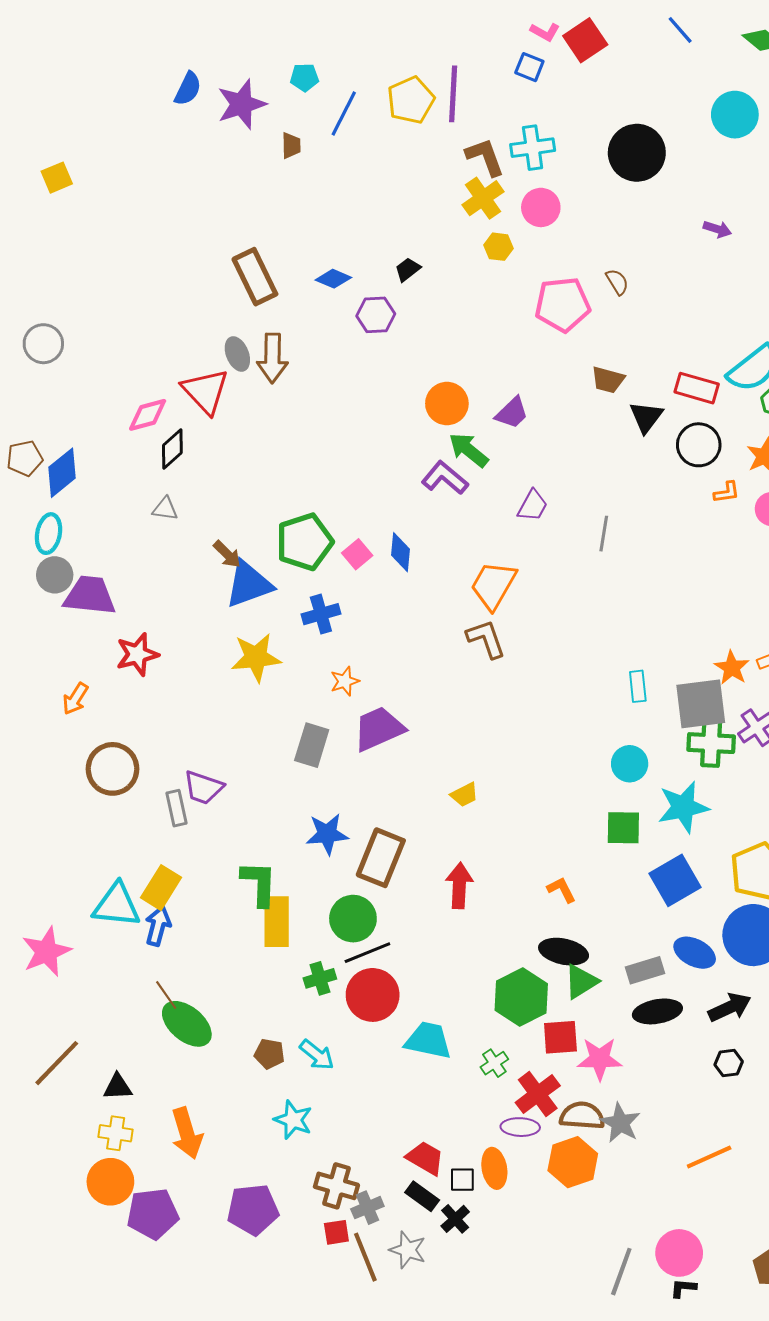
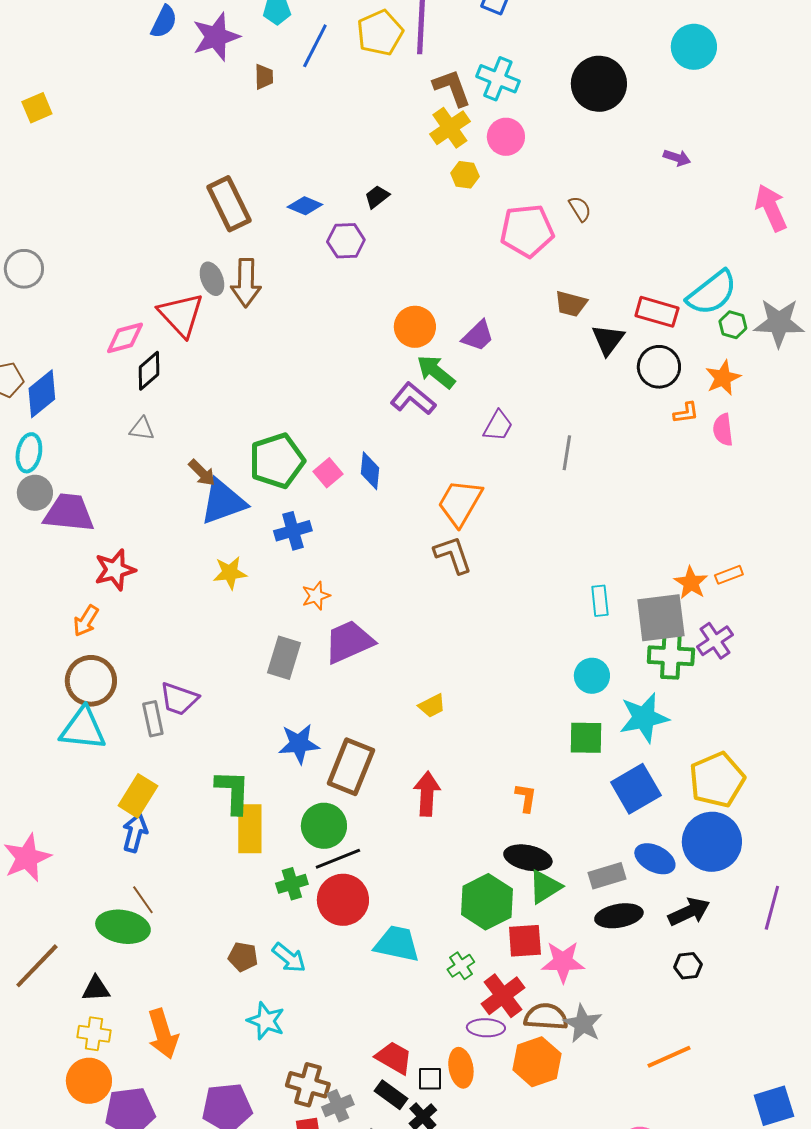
cyan cross: (533, 148) -> (498, 79), turned 30
yellow star: (256, 657) -> (230, 573), size x0.7
orange arrow: (75, 699) -> (86, 621), moved
orange L-shape: (561, 890) -> (526, 798), turned 36
cyan triangle: (117, 905) -> (83, 729), moved
green ellipse: (187, 1024) -> (123, 927), moved, turned -30

